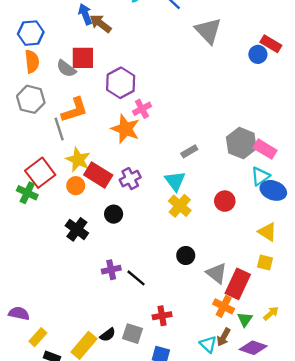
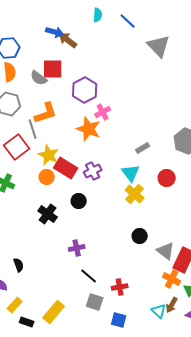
blue arrow: (85, 14) -> (55, 32), turned 126
red square: (40, 173) -> (17, 147), moved
red circle: (225, 201) -> (167, 178), moved
black line: (136, 278) -> (89, 276), moved
black semicircle: (108, 335) -> (19, 265), moved, turned -72

